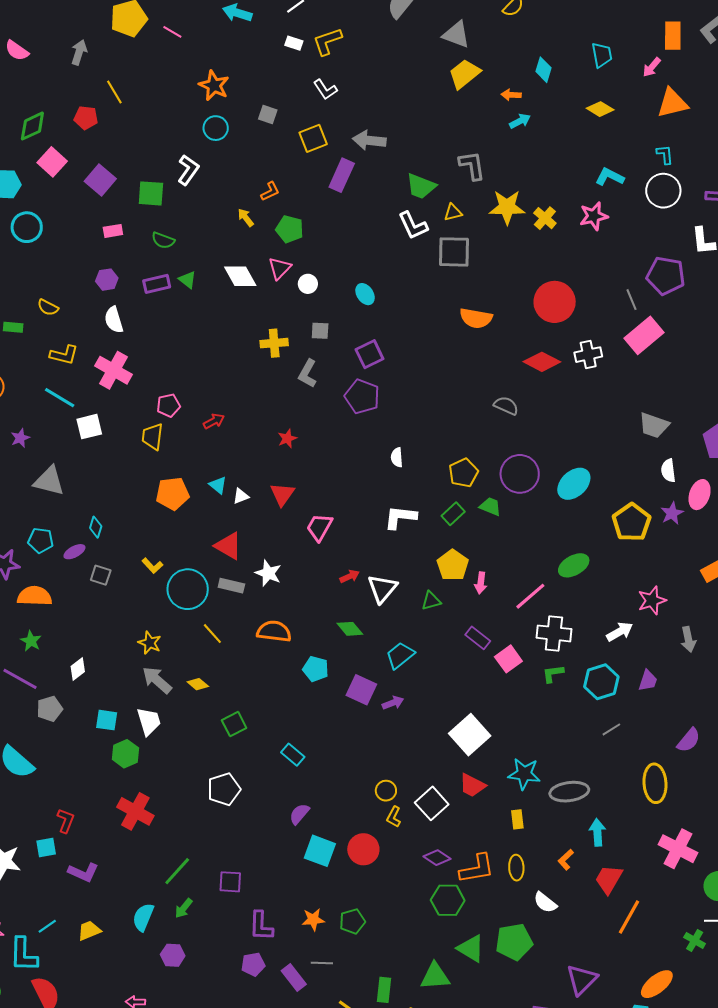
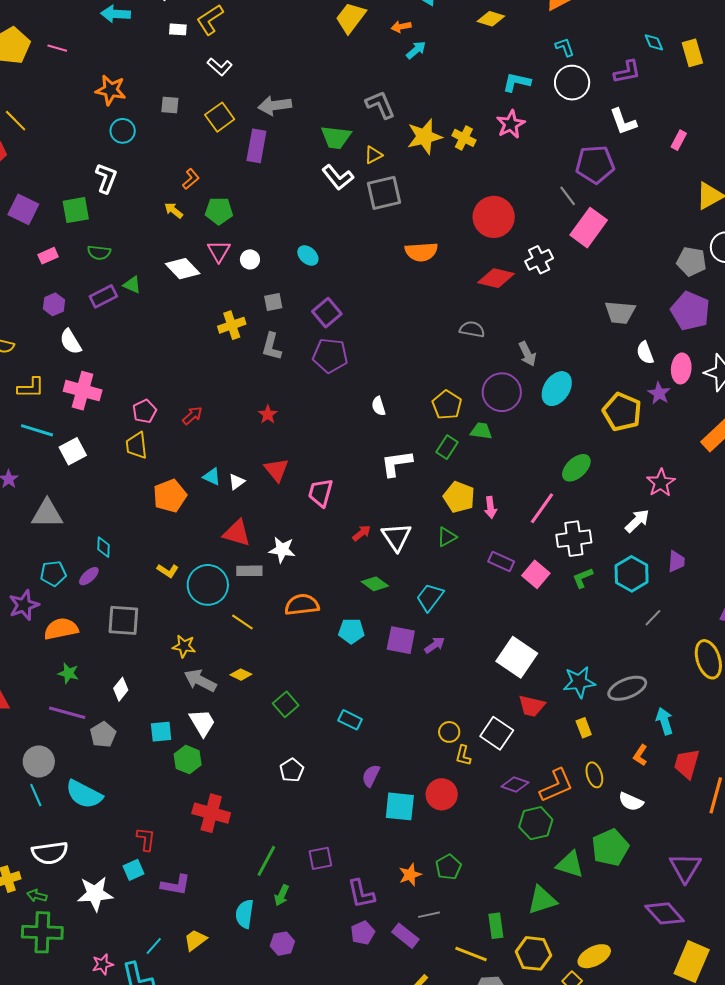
gray square: (101, 575) -> (123, 620), moved, size x1.6
gray arrow: (688, 639) -> (527, 354), moved
white pentagon: (224, 789) -> (292, 770), size x0.7

